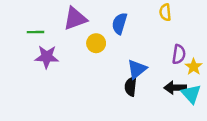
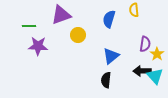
blue semicircle: (120, 23) -> (109, 19), moved
black semicircle: (131, 86) -> (106, 80), moved

